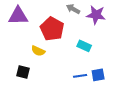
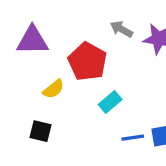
cyan rectangle: (84, 46) -> (110, 102), moved, turned -64
yellow semicircle: (38, 51) -> (53, 89), moved, turned -64

